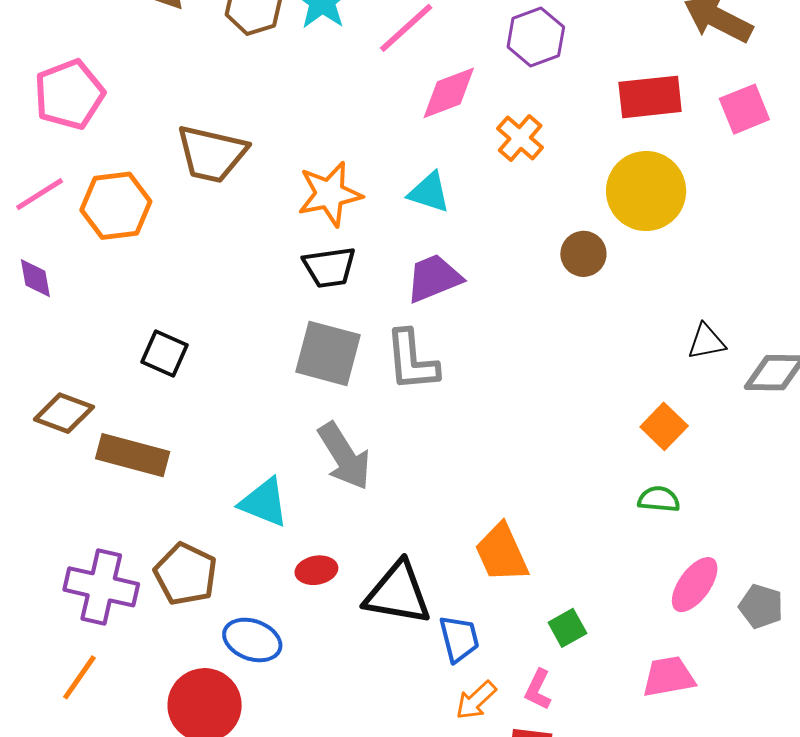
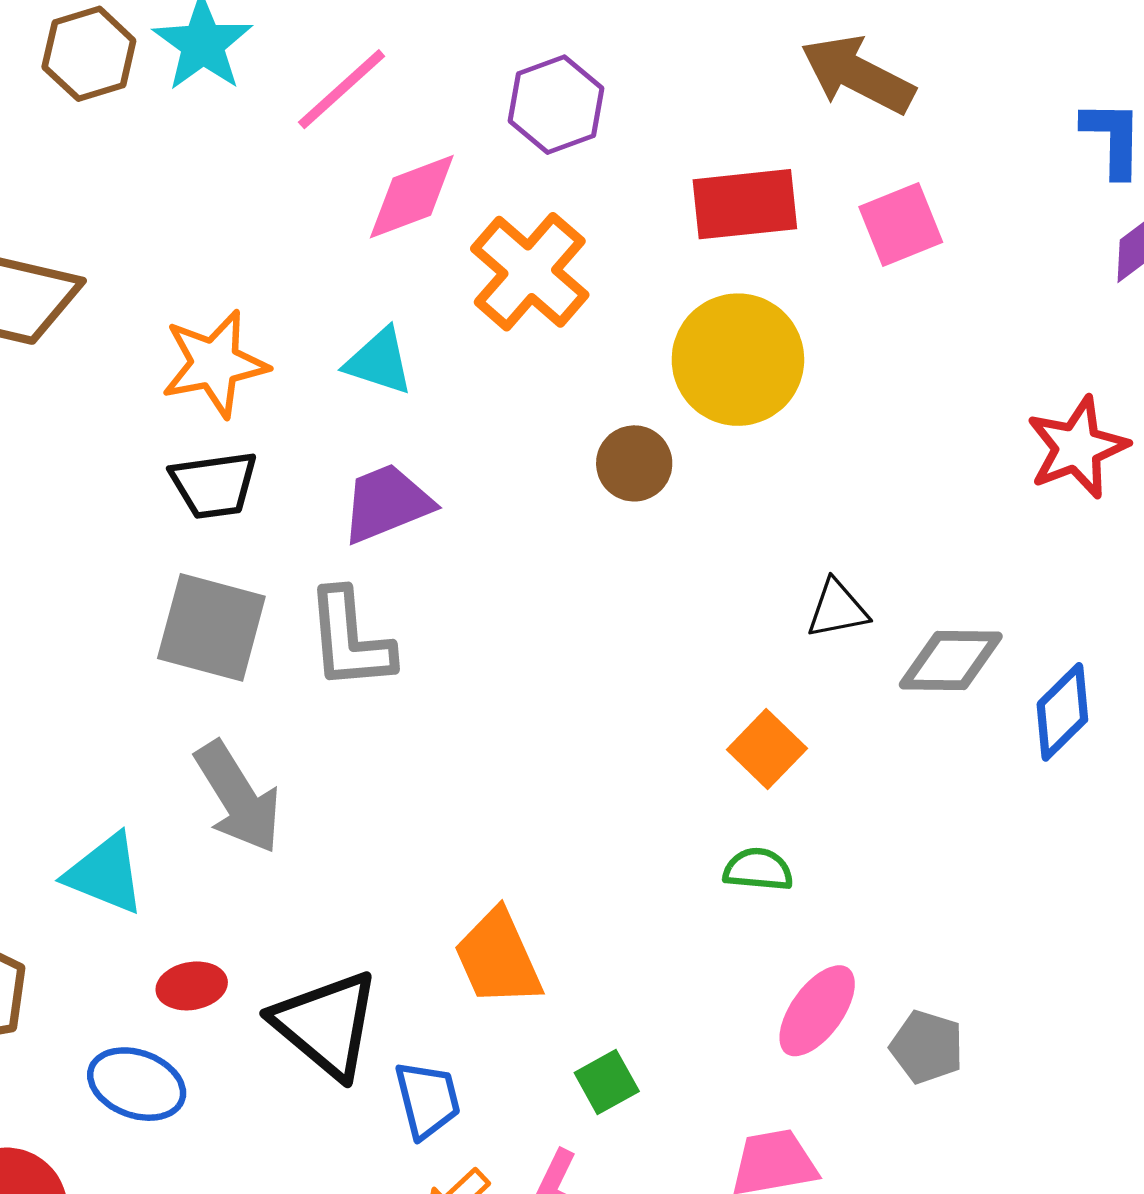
orange cross: (520, 138) -> (530, 272), size x1.5
black triangle: (398, 593) -> (326, 1024), turned 30
blue ellipse: (252, 640) -> (137, 1084), moved

